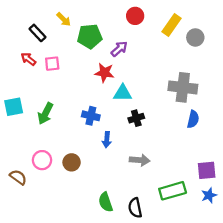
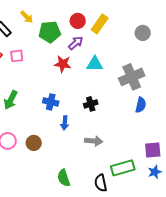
red circle: (135, 16) -> (78, 21), moved
yellow rectangle: (171, 25) -> (100, 24), moved
gray cross: (183, 87) -> (132, 77), turned -30
cyan triangle: (123, 93) -> (95, 64), moved
black semicircle: (135, 208) -> (101, 183), moved

